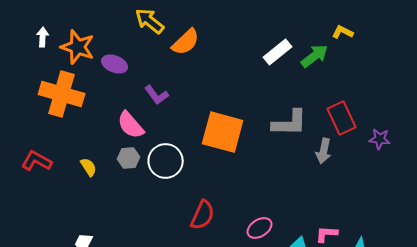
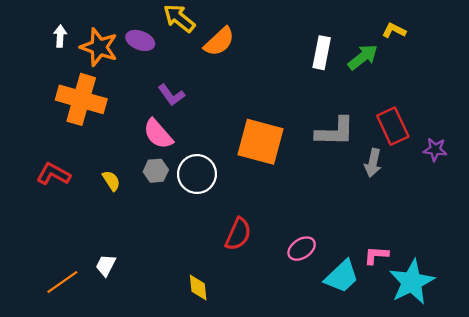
white rectangle: (278, 52) -> (322, 53), turned -40
purple ellipse: (115, 64) -> (140, 40), moved
purple L-shape: (157, 95) -> (171, 95), moved

